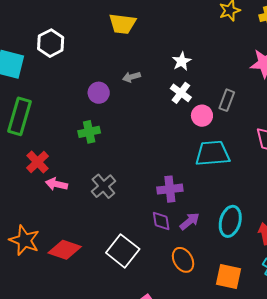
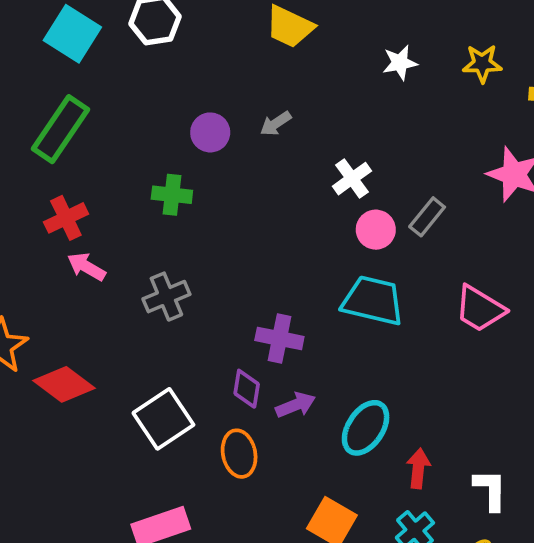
white star: (182, 61) -> (400, 63), moved
gray arrow: (131, 77) -> (276, 124), turned -36
orange ellipse: (183, 260) -> (239, 454), moved

